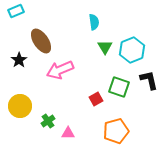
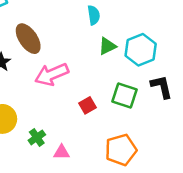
green triangle: (105, 47) -> (107, 46), turned 35
red square: (96, 99) -> (87, 105), moved

